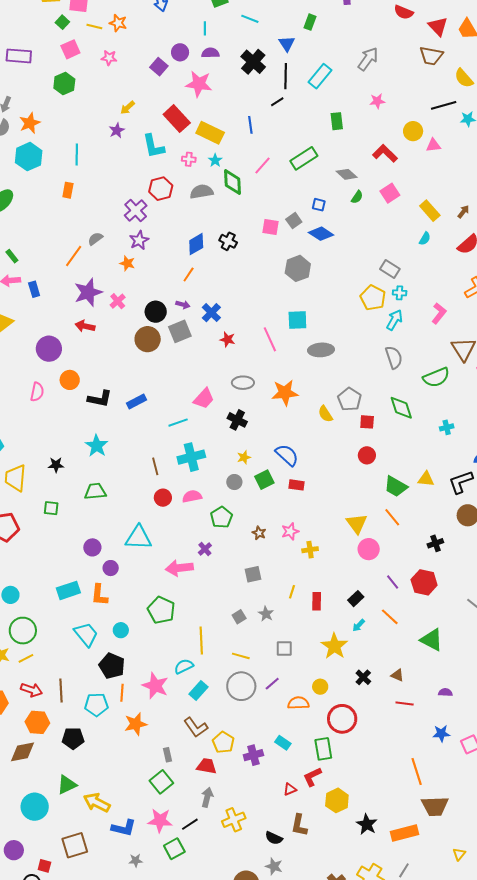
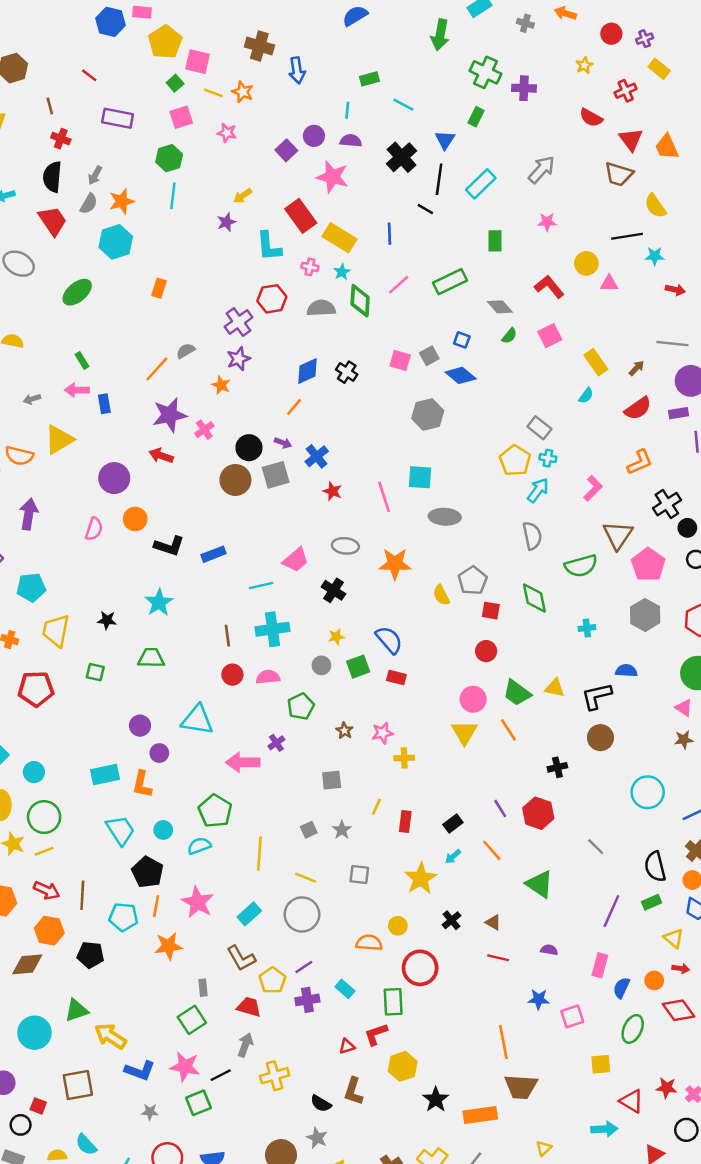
black line: (277, 102) -> (425, 209), turned 56
cyan line: (77, 155) -> (173, 196), moved
pink circle: (369, 549) -> (473, 699), moved
cyan semicircle: (184, 666) -> (199, 846), moved
purple line: (272, 684) -> (304, 967), moved

